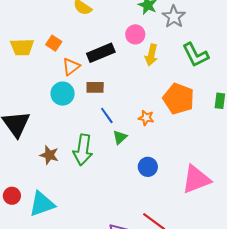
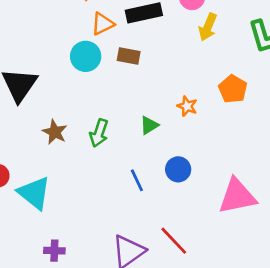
orange pentagon: (179, 99) -> (233, 89), size x0.7
blue line: (107, 115) -> (137, 180), moved
green arrow: (83, 150) -> (99, 133), size x0.7
cyan triangle: (42, 204) -> (34, 193), turned 48

